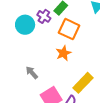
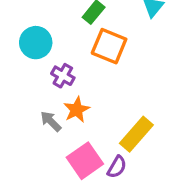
purple cross: (44, 16) -> (63, 76), moved
orange star: (63, 53) -> (77, 110), moved

